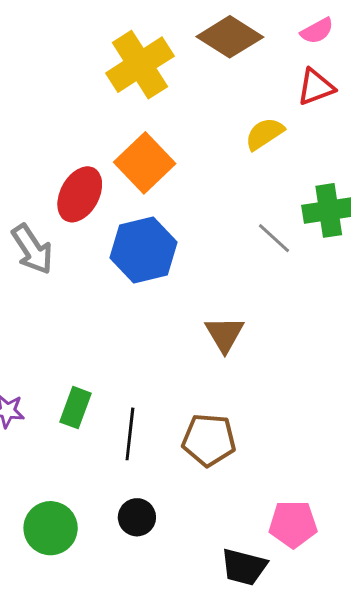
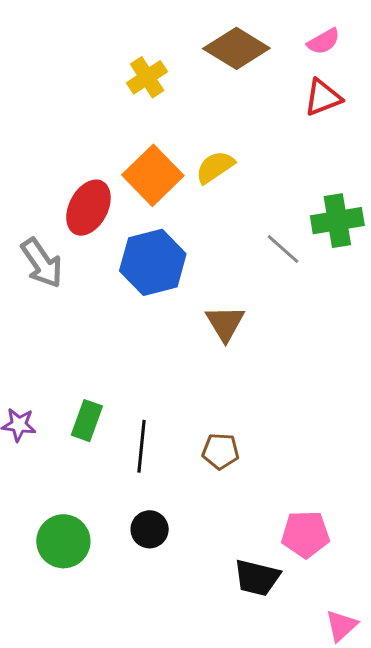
yellow cross: (140, 65) -> (147, 77), size x0.6
yellow semicircle: (264, 134) -> (215, 167), moved
brown triangle: (225, 334) -> (225, 323), moved
brown pentagon: (209, 440) -> (221, 451), size x0.7

